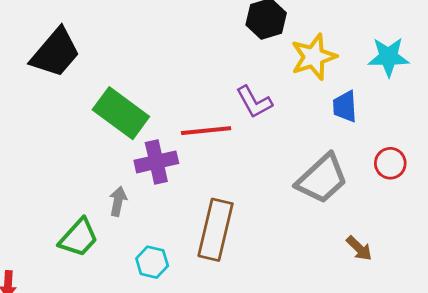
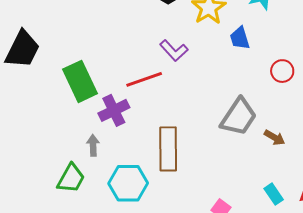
green rectangle: (121, 113) -> (80, 81), turned 42
gray trapezoid: (322, 179) -> (239, 117), moved
cyan hexagon: (152, 262) -> (128, 183), size x1.6

